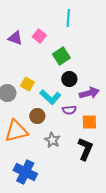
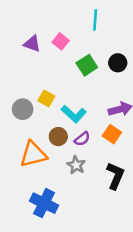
black circle: (69, 79) -> (118, 63), moved
purple semicircle: (69, 110) -> (82, 139), moved, turned -32
orange square: (89, 122) -> (112, 134), moved, turned 35

